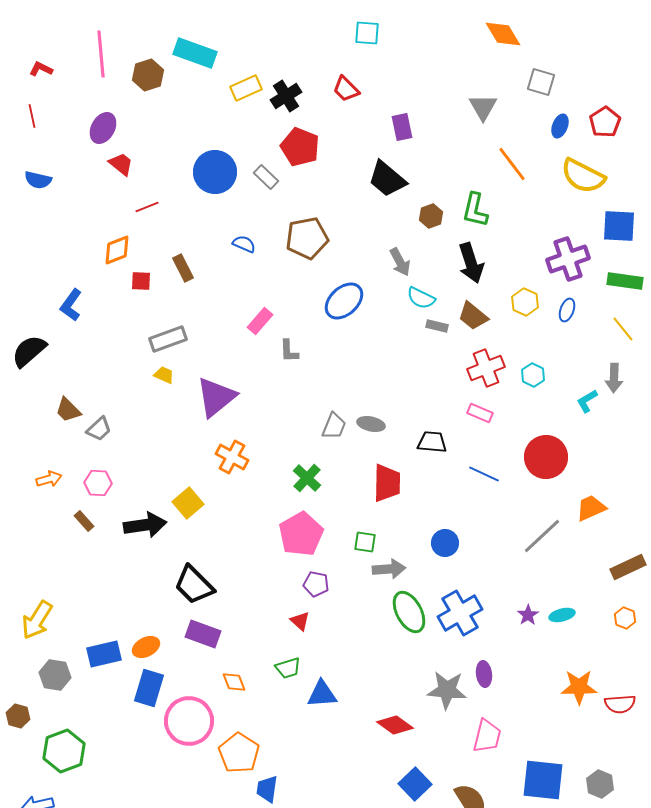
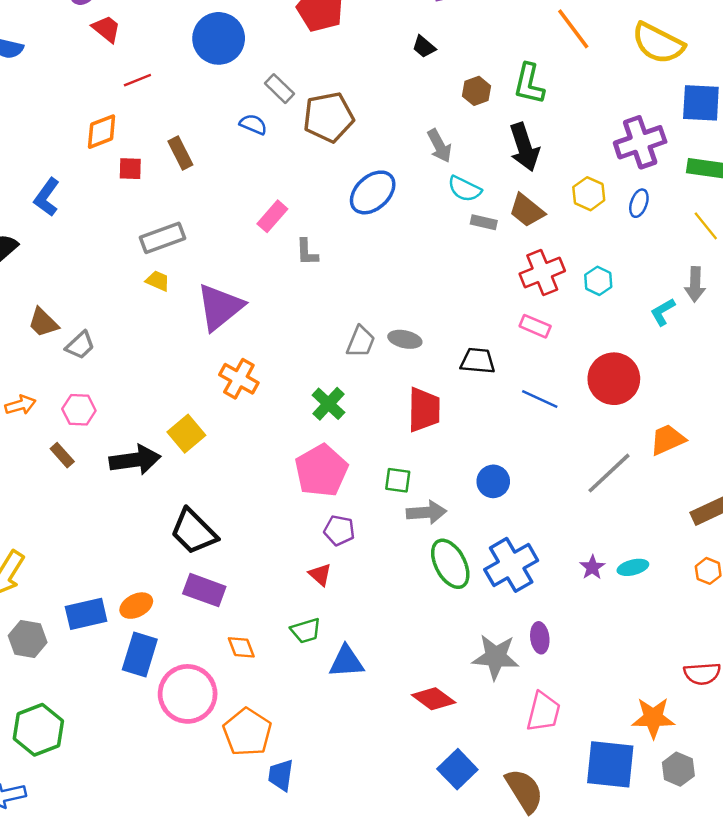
gray rectangle: (266, 177) -> (280, 89), moved
black trapezoid: (387, 179) -> (424, 47), size x0.5
orange star: (579, 687) -> (653, 718), moved

